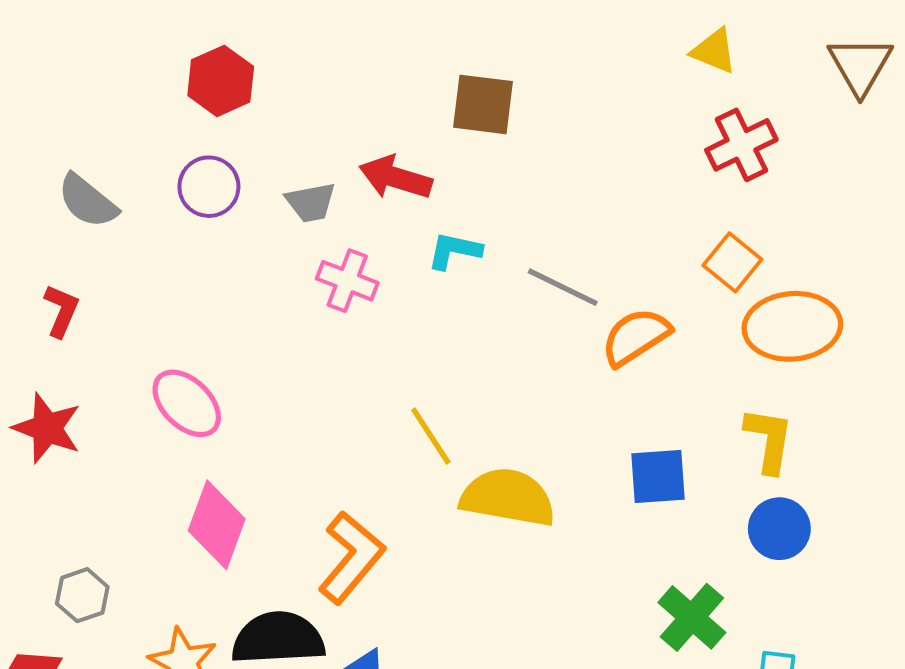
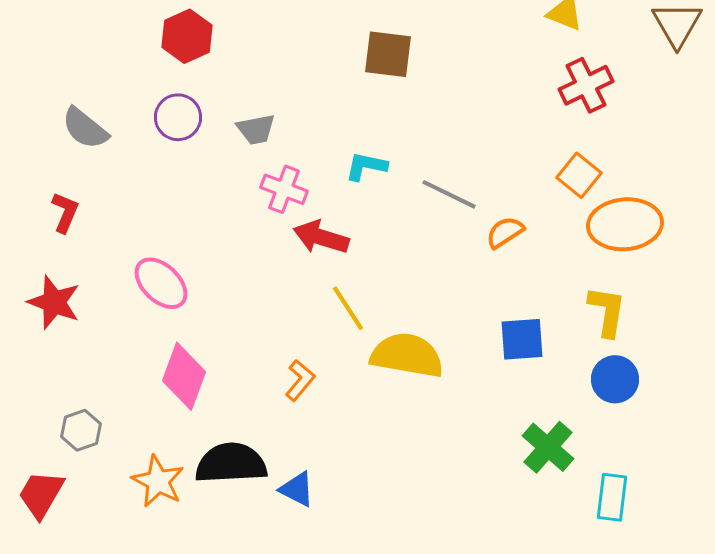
red arrow: (396, 178) -> (321, 237), moved
orange semicircle: (636, 337) -> (505, 232), size x0.7
orange L-shape: (351, 557) -> (300, 380), moved, size x0.6

